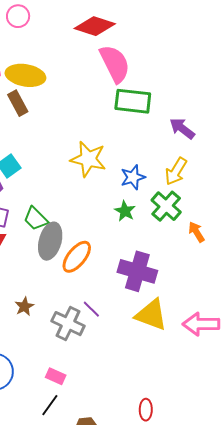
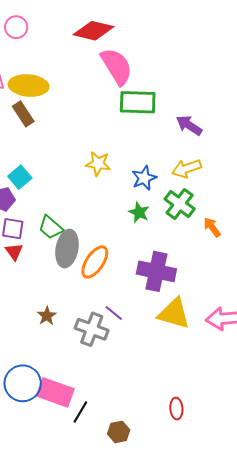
yellow star: (88, 159) -> (98, 164), size x0.7
yellow arrow: (176, 171) -> (187, 169), turned 44
pink rectangle: (56, 376) -> (55, 392), moved, size x1.8

